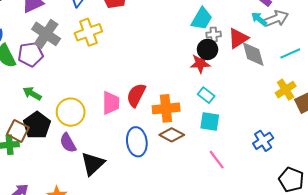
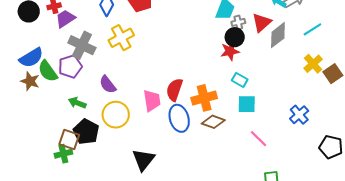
gray diamond: (253, 54) -> (278, 35), turned 76
blue ellipse: (137, 142) -> (179, 118), moved
purple semicircle: (68, 143) -> (108, 85), moved

